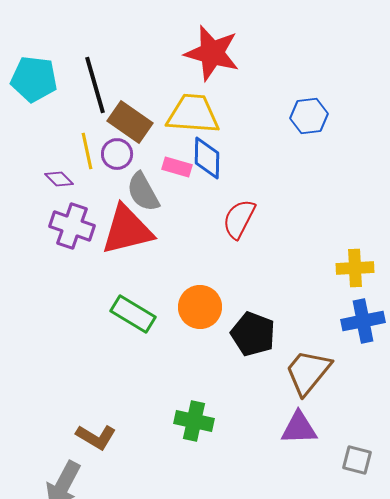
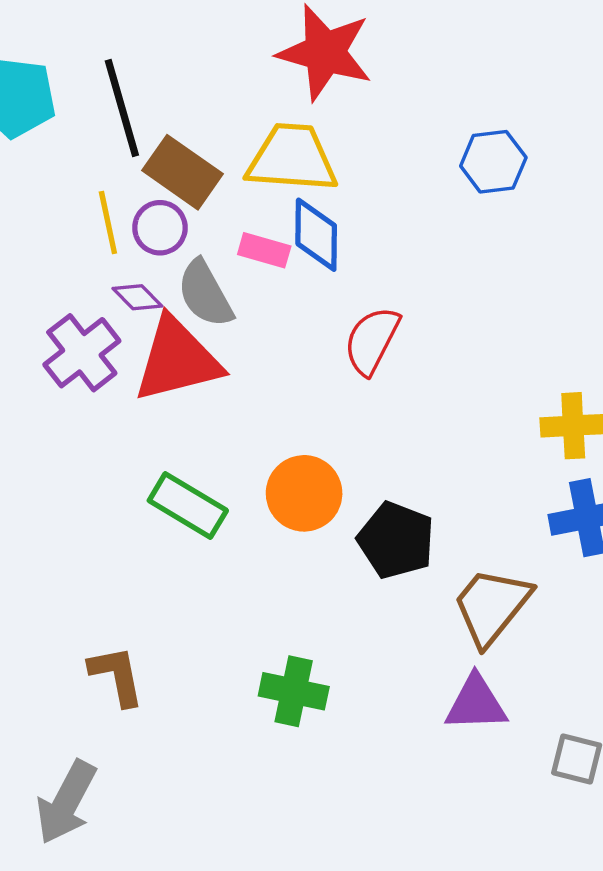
purple diamond: (59, 179) -> (137, 297), moved
purple cross: (72, 226) -> (82, 353), turned 33
brown L-shape: (96, 437) -> (117, 676), moved, turned -132

